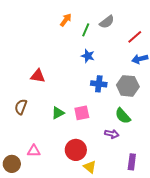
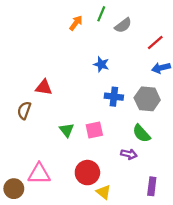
green line: (86, 30) -> (101, 14), moved
brown semicircle: (21, 107) -> (24, 110), moved
green triangle: (58, 113) -> (67, 130), turned -40
pink triangle: (34, 151) -> (39, 174), size x1.5

